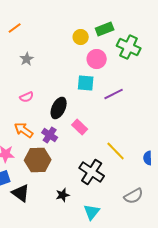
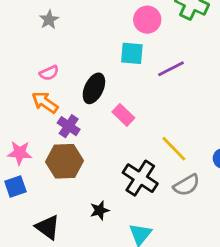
orange arrow: (24, 130) -> (45, 102), moved
purple cross: (50, 135) -> (69, 126), moved
black triangle: (21, 193) -> (48, 227), moved
gray semicircle: (134, 196) -> (186, 185), moved

